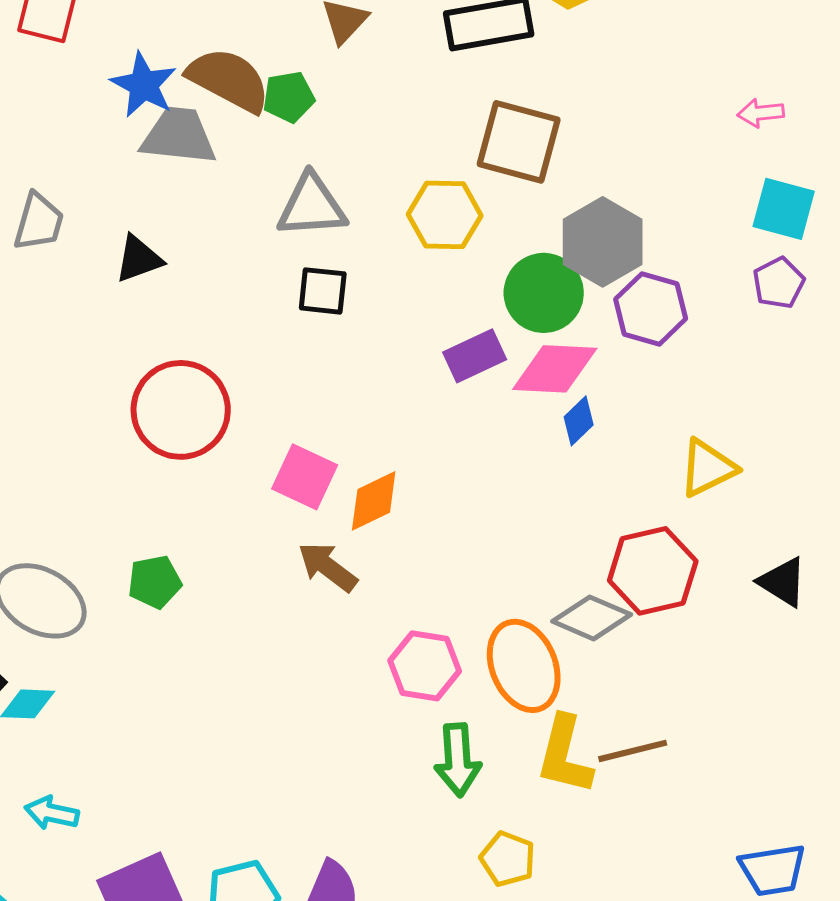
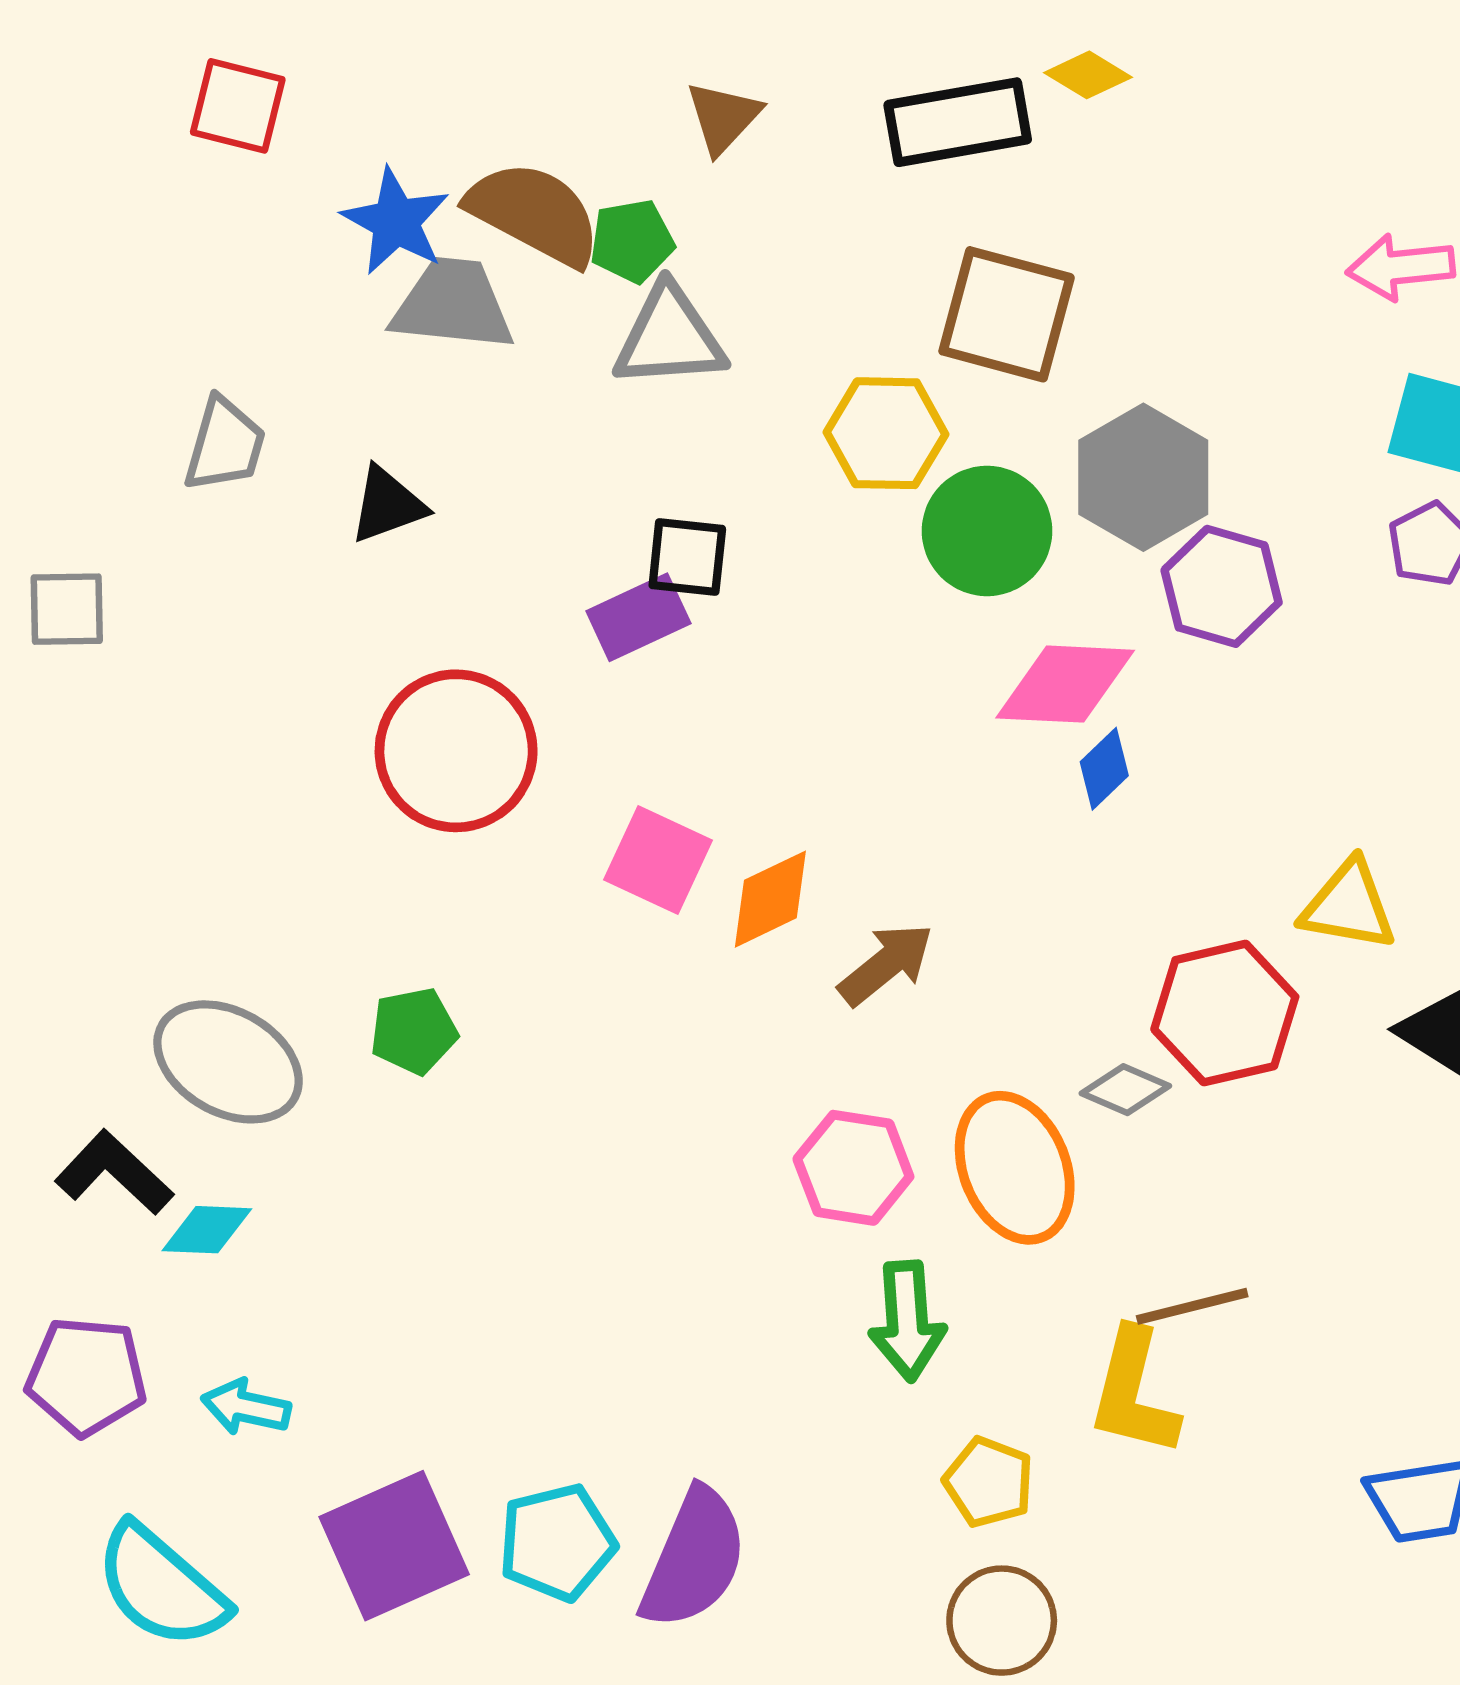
pink arrow: (761, 113) -> (1401, 267), size x1.4
gray triangle: (312, 206) -> (669, 337), moved
green circle: (544, 293) -> (987, 531), moved
purple rectangle: (475, 356) -> (638, 617), moved
yellow triangle: (708, 468) -> (1349, 906), moved, turned 36
brown arrow: (328, 567) -> (886, 964), moved, turned 104
gray diamond: (592, 618) -> (1125, 1090), size x0.7
yellow L-shape: (565, 755) -> (1134, 1393), moved

